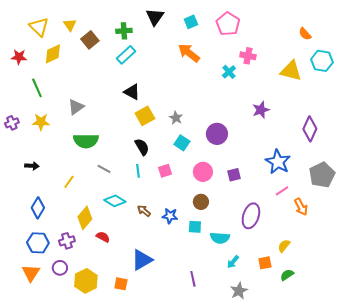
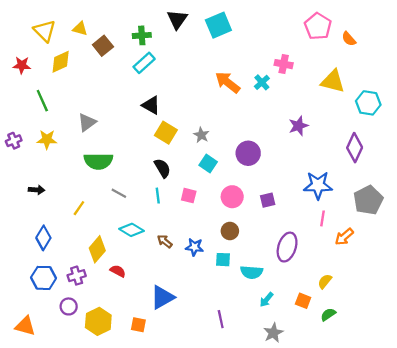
cyan square: (191, 22) -> (218, 25), size x1.6
pink pentagon: (228, 24) -> (318, 26), moved
yellow triangle: (70, 25) -> (80, 29), turned -40
orange arrow: (189, 53) -> (228, 82), moved
cyan hexagon: (322, 61) -> (368, 103), moved
yellow square: (145, 116) -> (166, 133), turned -30
blue star: (278, 162) -> (318, 185), turned -30
pink square: (165, 171) -> (189, 196), turned 32
pink line: (282, 191) -> (323, 218), turned -48
orange arrow: (301, 207) -> (344, 237), turned 78
orange square: (265, 263) -> (303, 301), turned 32
orange triangle: (31, 273) -> (25, 326), moved, turned -48

